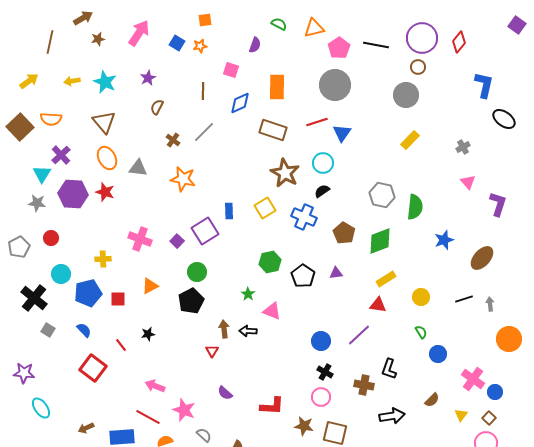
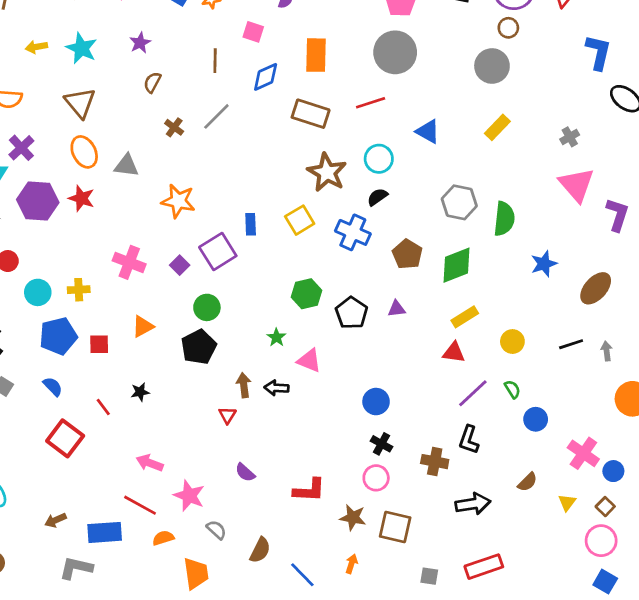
blue triangle: (342, 133) -> (428, 131), moved, turned -36
orange star: (183, 179) -> (178, 201), moved
pink triangle: (468, 182) -> (577, 185), size x1.8
cyan circle: (61, 274) -> (38, 292), moved
purple line: (359, 335) -> (473, 393), moved

